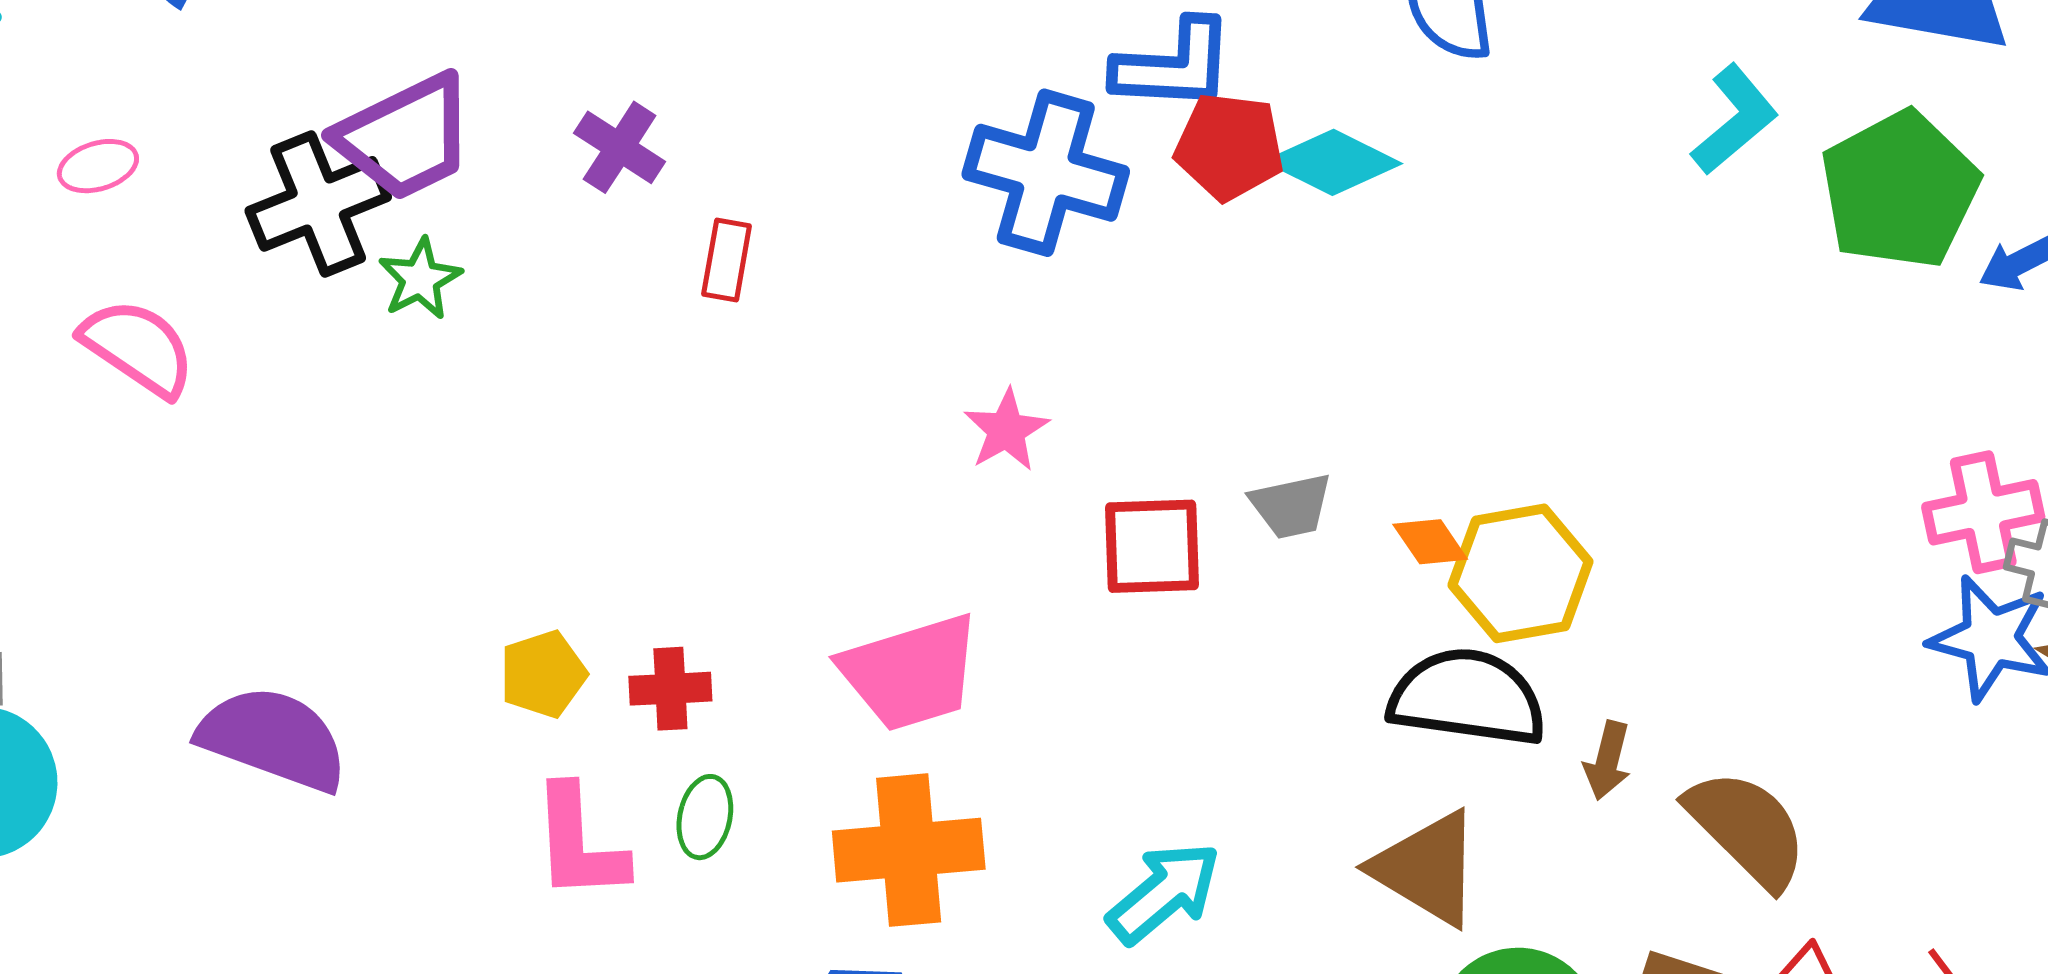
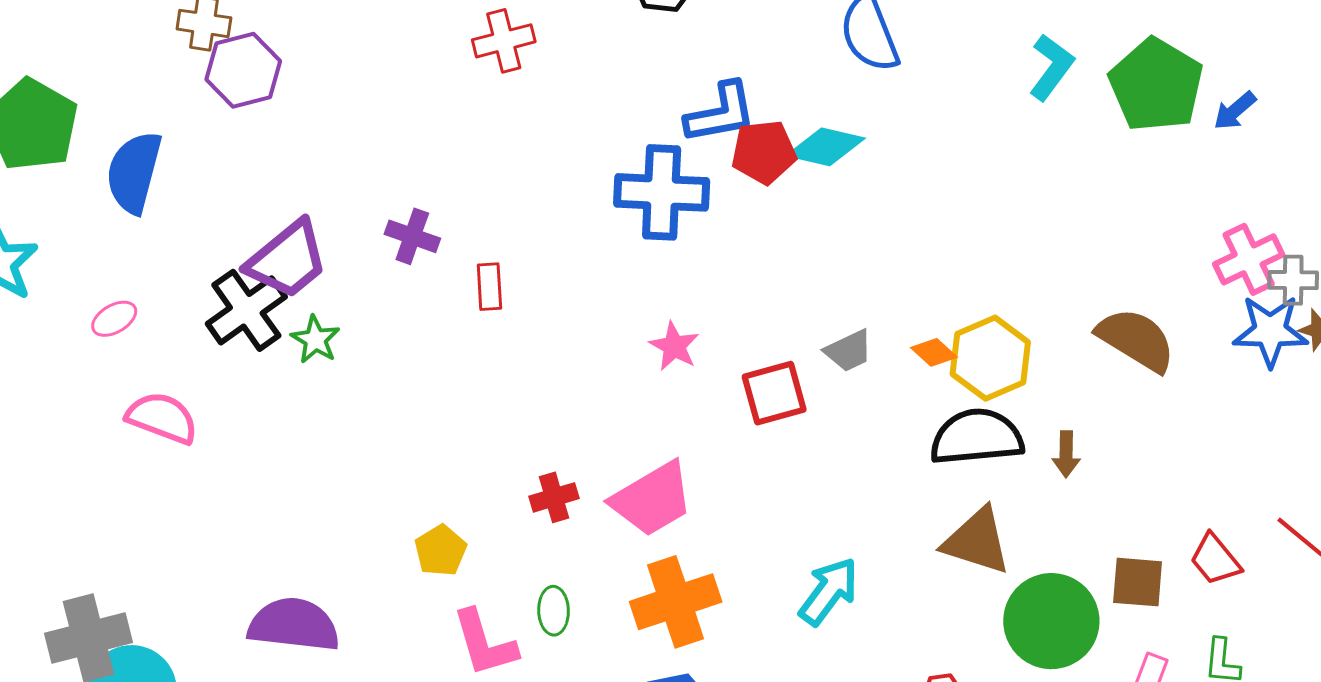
red cross: (670, 689) -> (554, 497), moved
brown semicircle: (1747, 829) -> (1136, 340), moved

